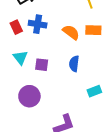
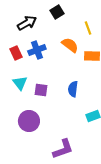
blue cross: (38, 24) -> (37, 50), turned -30
orange semicircle: (71, 32) -> (70, 45), moved

